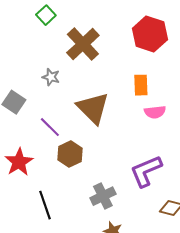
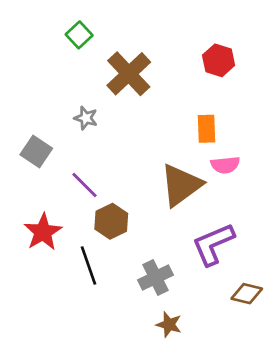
red hexagon: (150, 34) -> (219, 60), size x0.7
brown triangle: (93, 108) -> (181, 185), moved, turned 39
black line: (45, 205) -> (89, 265), moved

